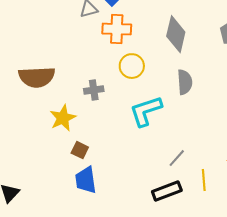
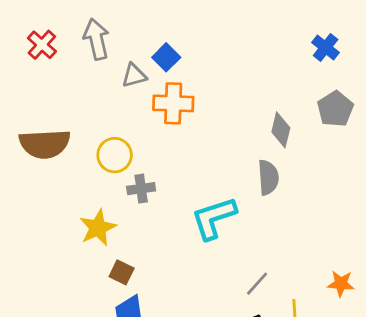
gray diamond: (176, 34) -> (281, 130), moved, size x0.7
yellow circle: (132, 66) -> (115, 155), moved
brown semicircle: (37, 77) -> (45, 144), moved

